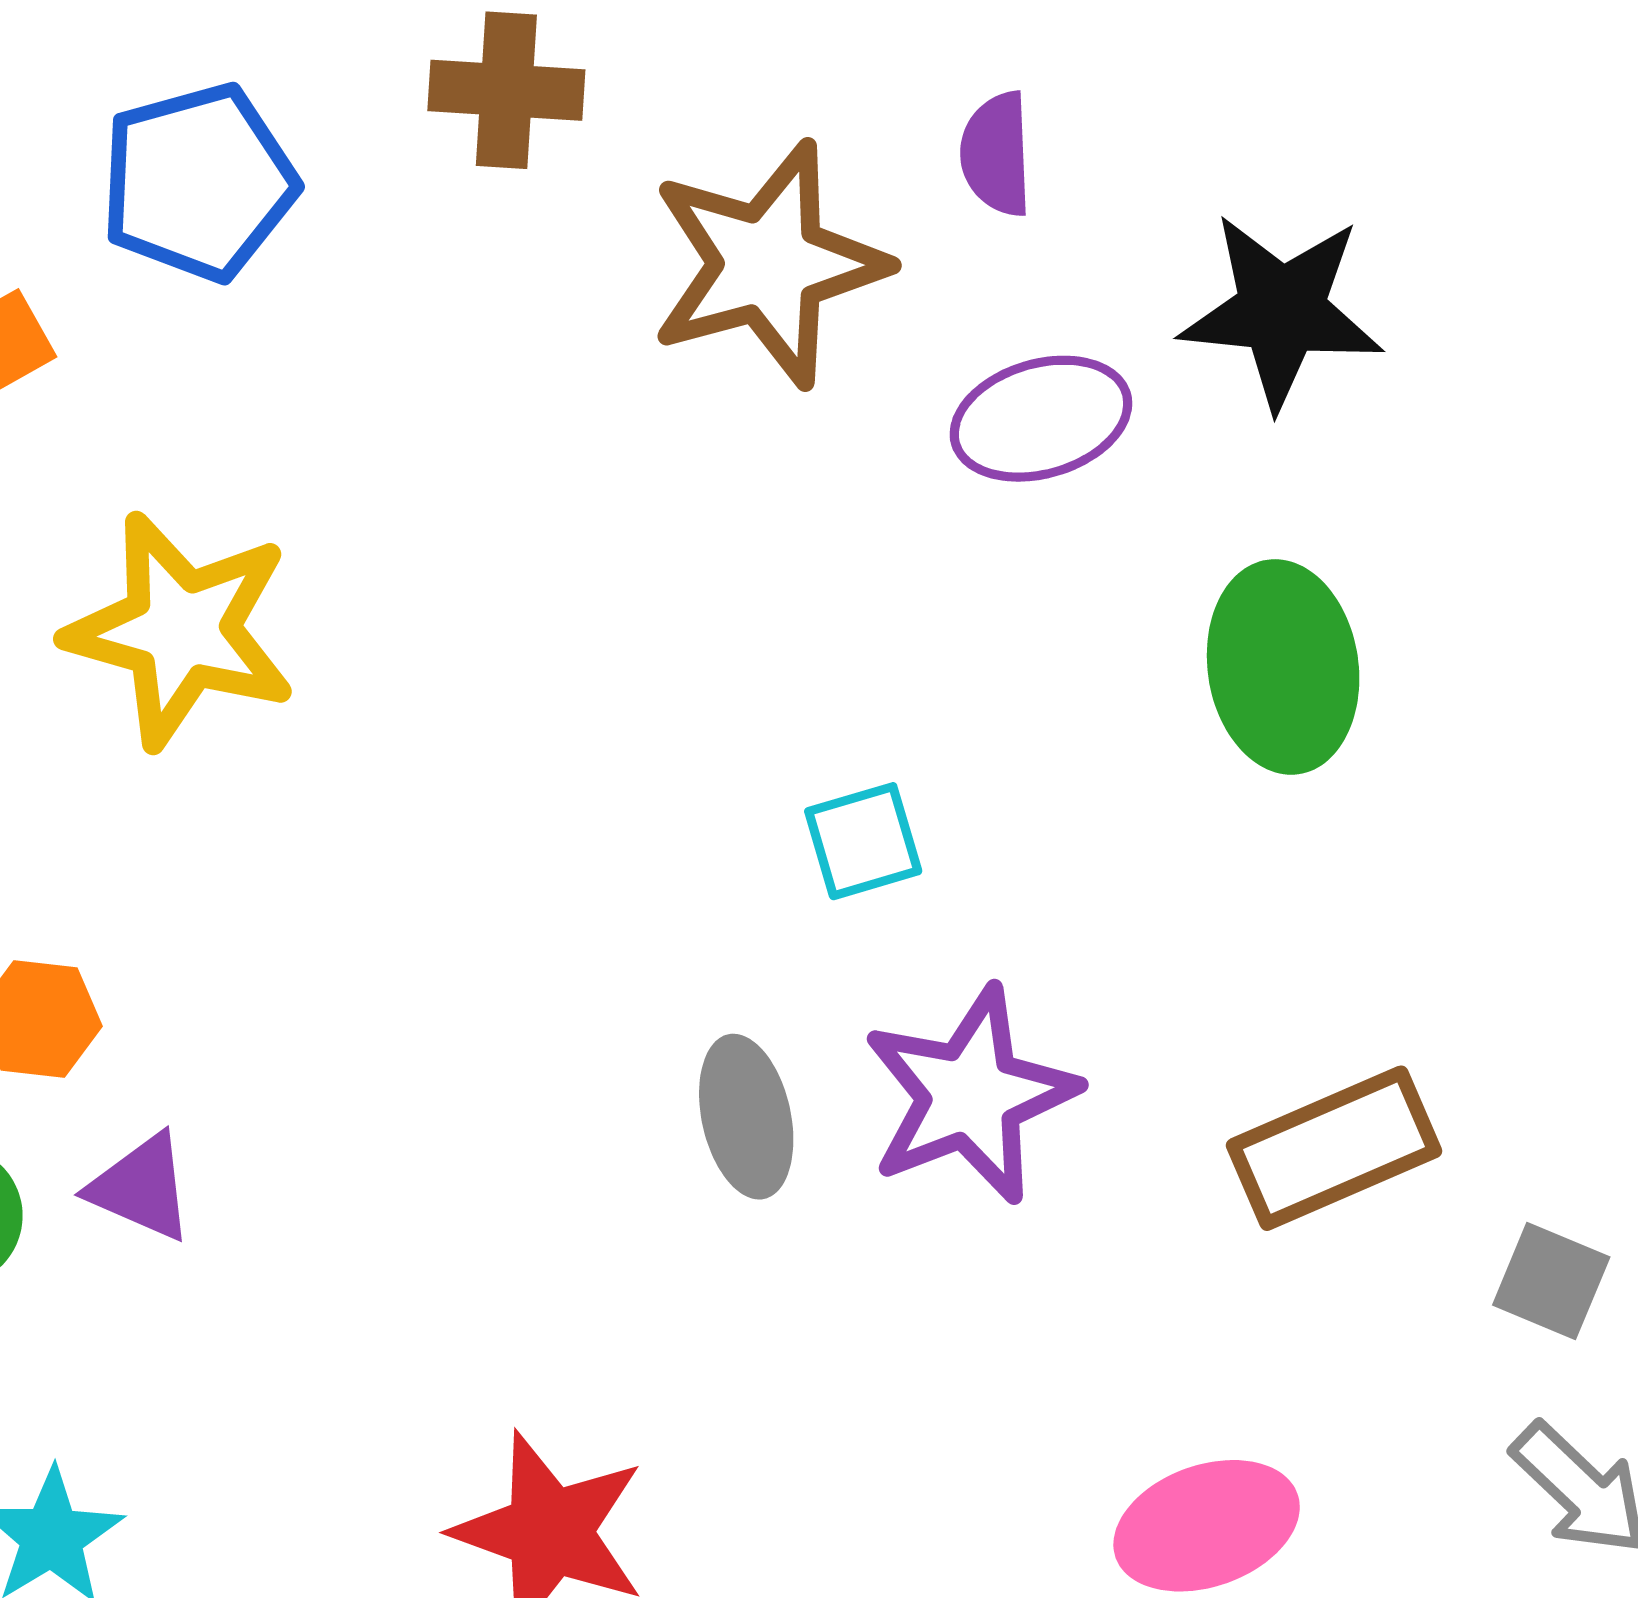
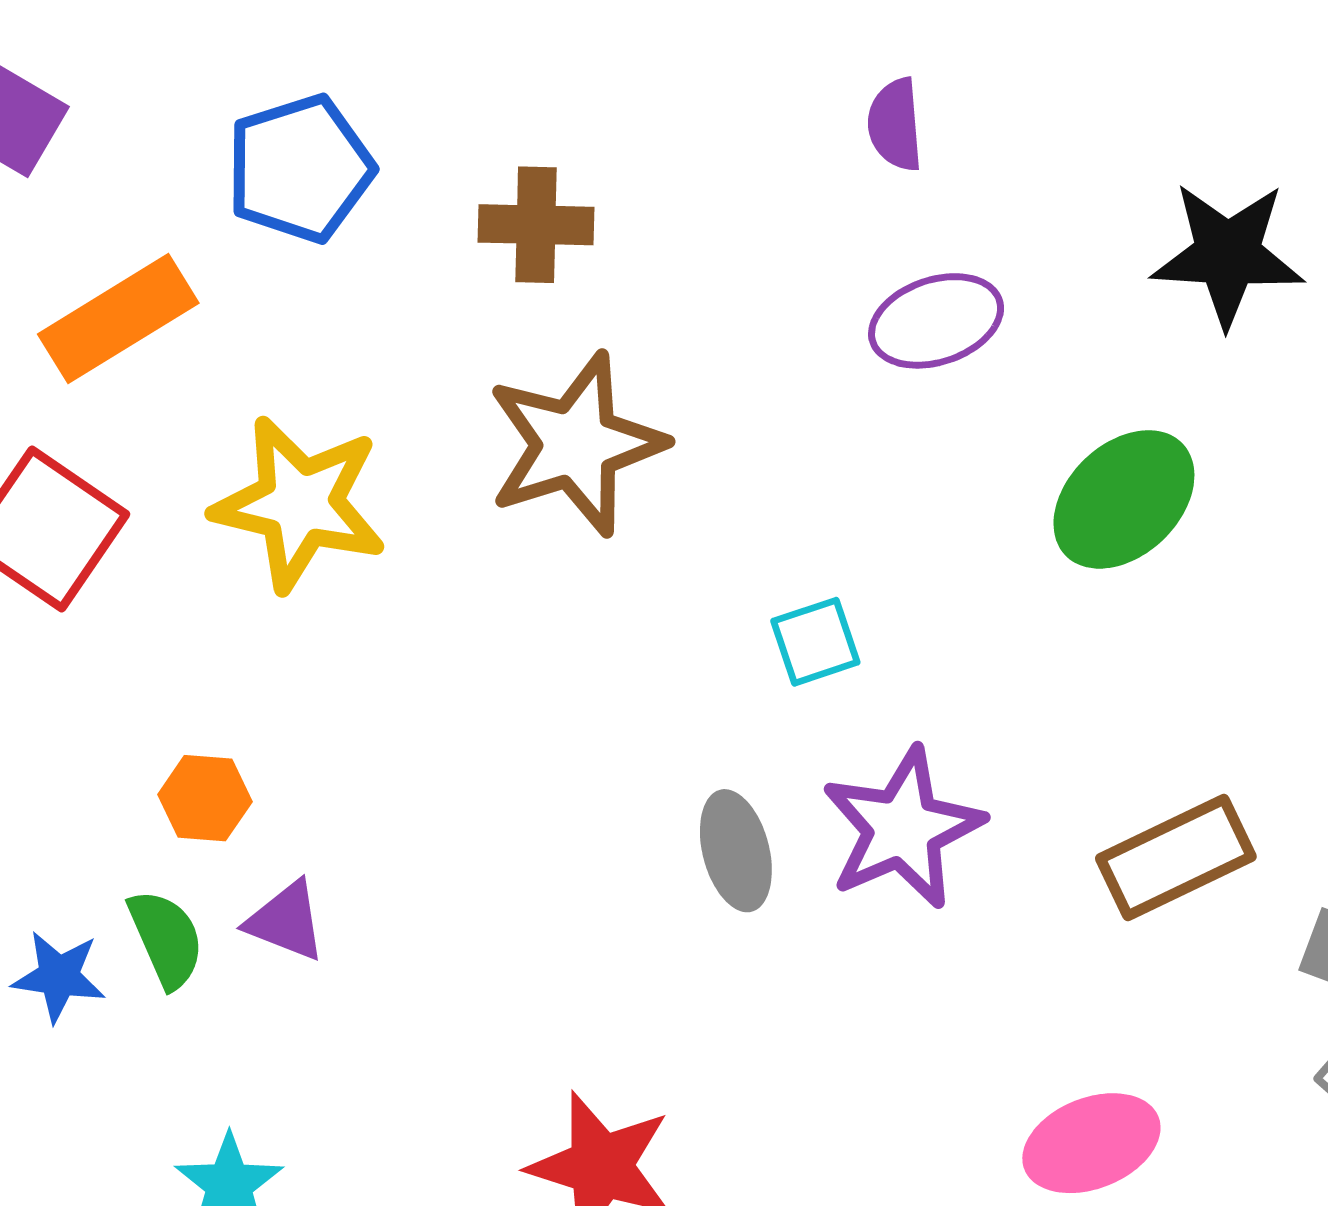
brown cross: (506, 90) -> (536, 225), moved
brown star: (768, 264) -> (576, 444), moved
black star: (1282, 311) -> (1228, 254), moved
green ellipse: (1283, 667) -> (1124, 499), turned 57

